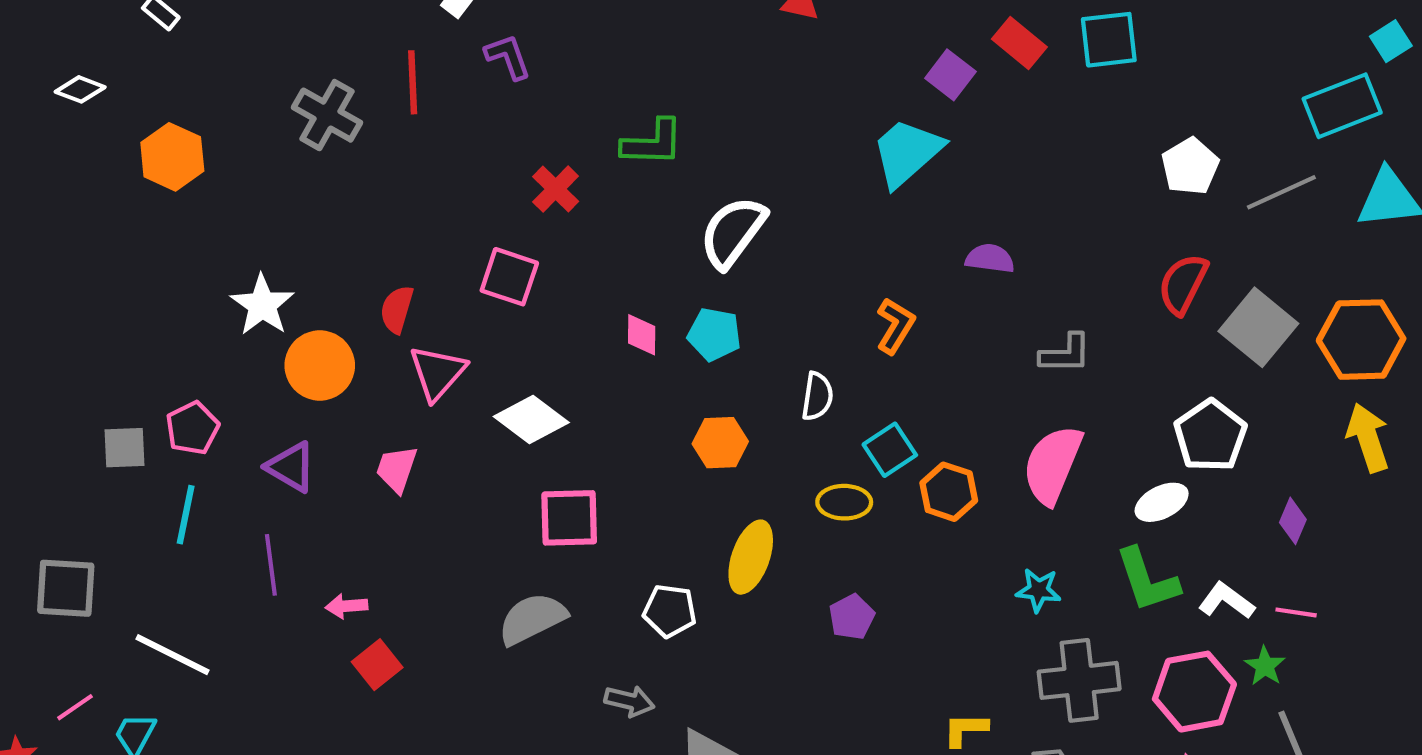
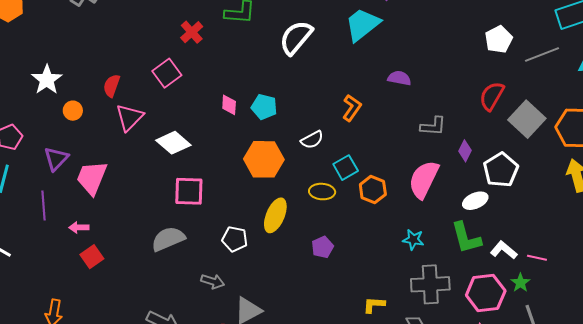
white semicircle: (733, 232) -> (296, 38), moved
pink square: (509, 277) -> (167, 73), turned 32
orange circle: (320, 365) -> (73, 111), size x0.6
white semicircle: (817, 396) -> (312, 140), turned 50
orange hexagon: (720, 443) -> (264, 159), size x1.5
purple triangle: (291, 467) -> (56, 159), turned 40
pink trapezoid: (397, 469) -> (92, 178), moved, size x1.5
purple diamond: (1293, 521) -> (465, 151), moved

